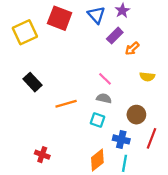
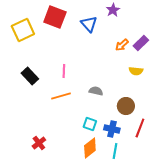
blue triangle: (96, 15) -> (89, 24), moved
purple rectangle: (115, 36) -> (141, 43), moved
pink line: (105, 79) -> (64, 71), moved, turned 48
cyan square: (97, 120) -> (90, 124), moved
red cross: (42, 155) -> (39, 143), turned 32

